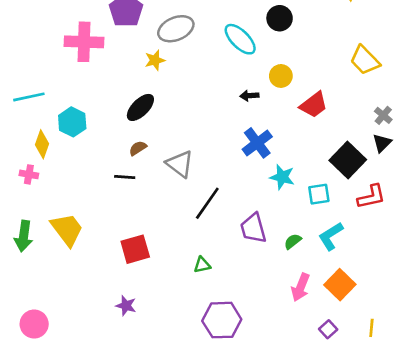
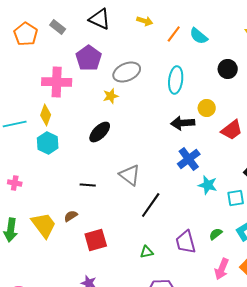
black circle: (280, 18) -> (228, 69), moved
cyan ellipse: (240, 39) -> (176, 80), turned 52
black arrow: (249, 96) -> (183, 123), size x1.6
yellow diamond: (42, 144) -> (46, 115), moved
brown semicircle: (138, 148) -> (71, 216), moved
purple trapezoid: (253, 228) -> (186, 242), moved

